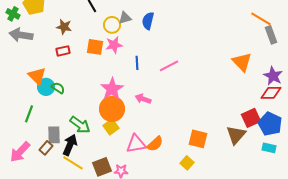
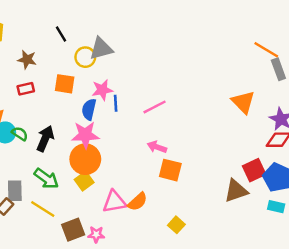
gray triangle: (125, 18) -> (101, 49), size x1.5
blue semicircle: (148, 21) -> (89, 109), moved
pink star: (114, 45) -> (102, 90), moved
pink star: (112, 89) -> (85, 135), turned 30
pink arrow: (143, 99) -> (157, 147), moved
brown triangle: (236, 135) -> (236, 191), turned 30
orange square: (198, 139) -> (170, 170), moved
black arrow: (70, 145) -> (45, 139), moved
yellow line: (73, 163) -> (43, 209), moved

